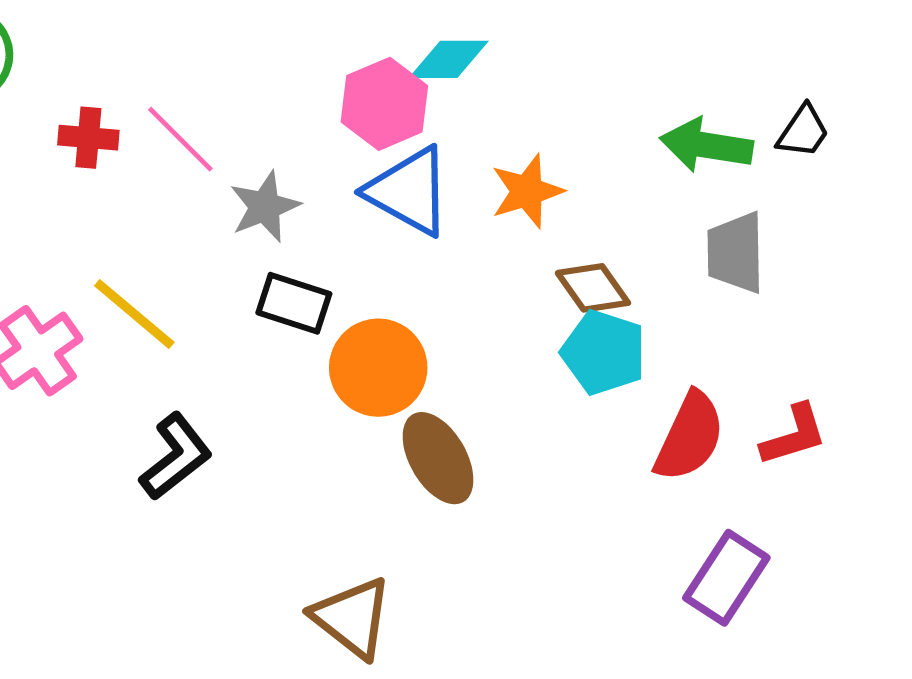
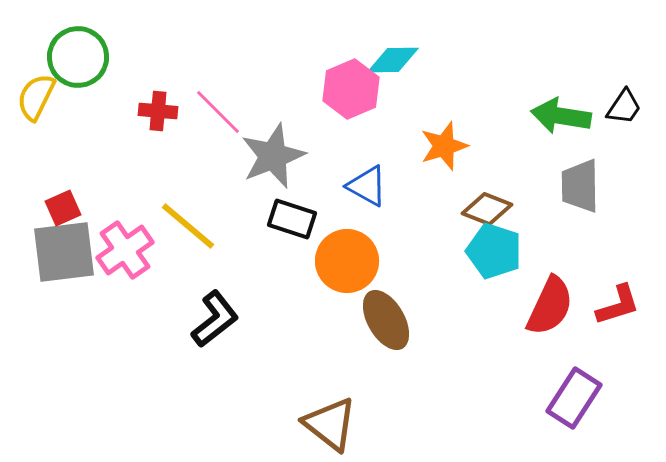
blue triangle: (409, 191) -> (367, 186), moved, size x0.7
gray star: (265, 207) -> (273, 156), size x1.4
brown diamond: (593, 288) -> (487, 209), turned -33

